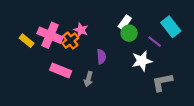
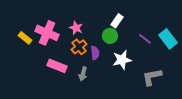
cyan rectangle: (171, 27) -> (168, 39), moved
green circle: (129, 33) -> (110, 36), moved
orange cross: (70, 41) -> (79, 47), moved
white star: (142, 61) -> (122, 60), moved

